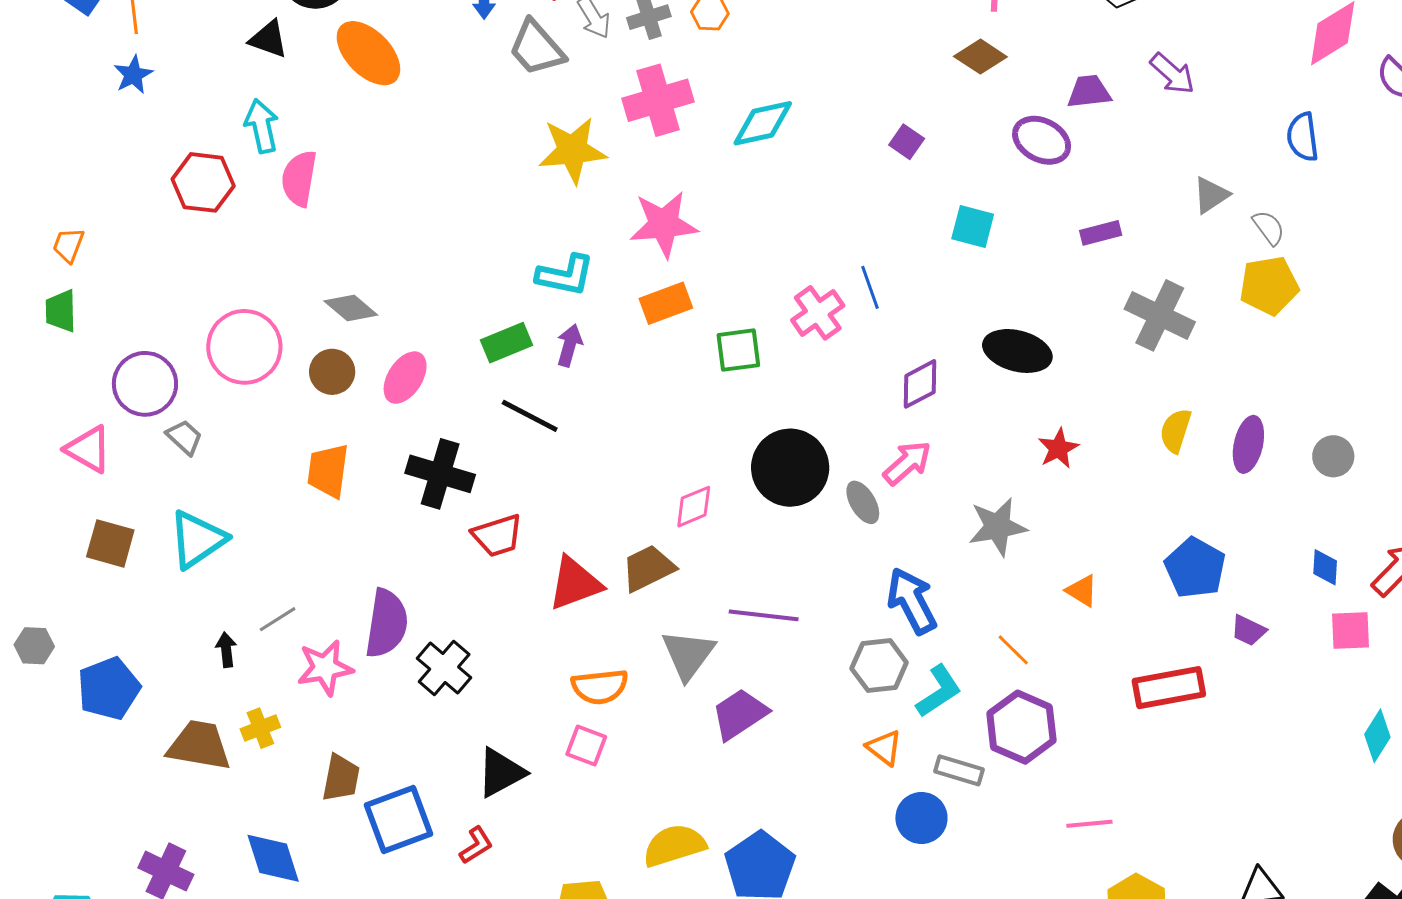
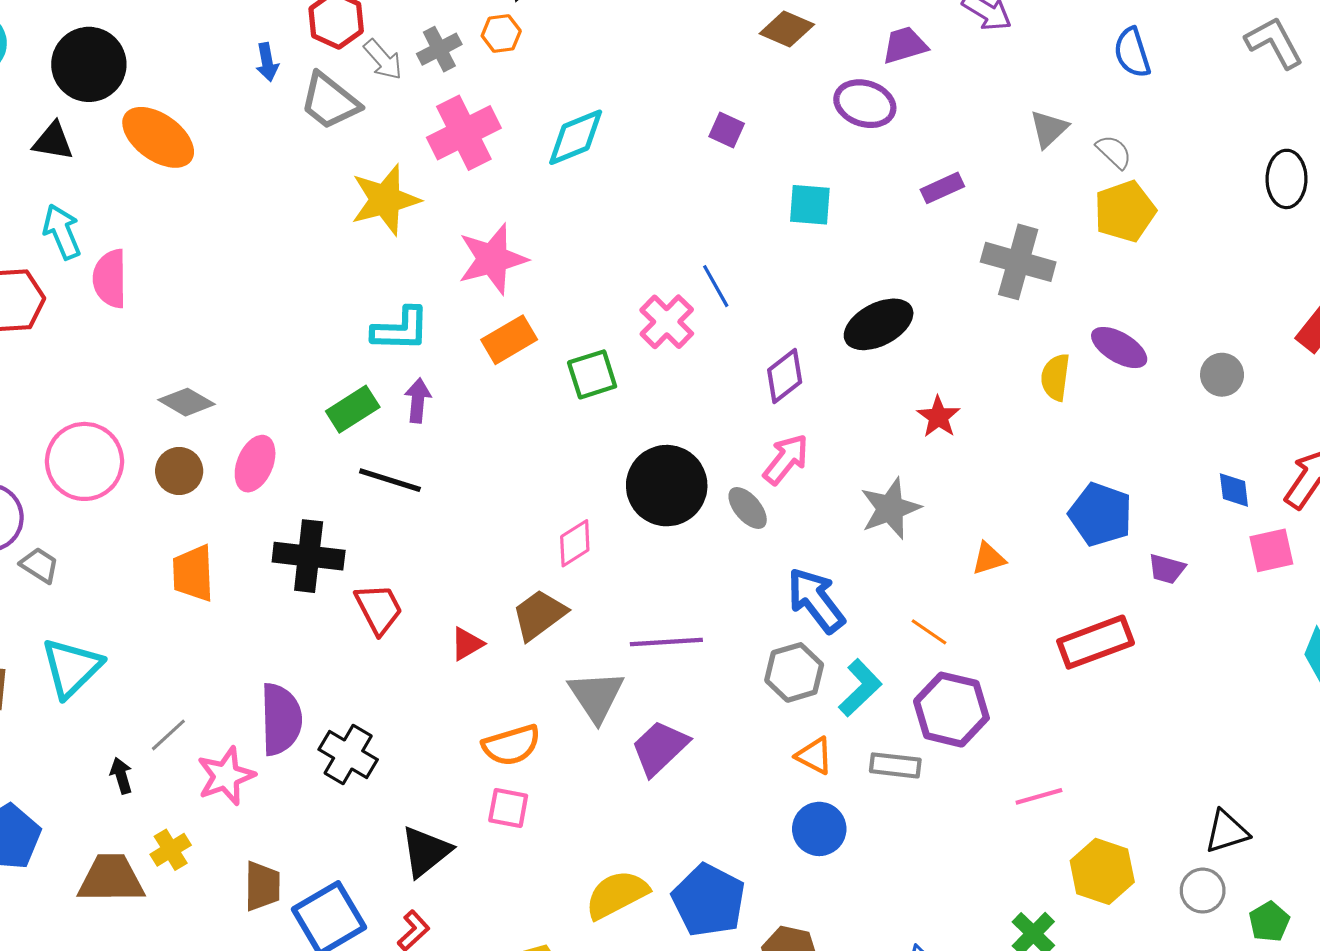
black ellipse: (1017, 351) -> (879, 324), turned -32
purple ellipse: (1248, 444) -> (1119, 348), moved, turned -62
red trapezoid: (497, 536) -> (379, 609), turned -90
red triangle: (575, 583) -> (467, 644), size x0.6
orange triangle: (1082, 591) -> (989, 559), turned -39
blue circle: (921, 818) -> (819, 829), moved

